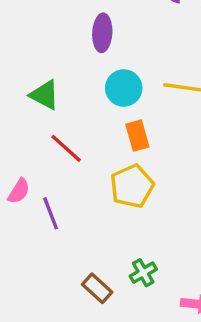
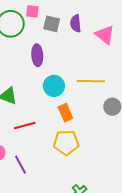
red line: (66, 148) -> (25, 126), turned -50
yellow pentagon: (132, 186) -> (66, 143), turned 30

